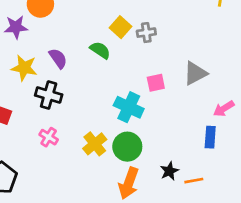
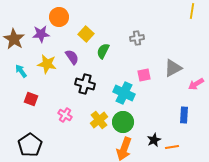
yellow square: (121, 27) -> (86, 34), moved
green semicircle: (100, 50) -> (103, 51), turned -98
black cross: (49, 95) -> (85, 84), moved
pink arrow: (224, 109) -> (196, 84), moved

